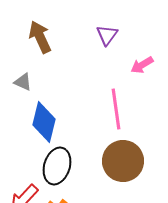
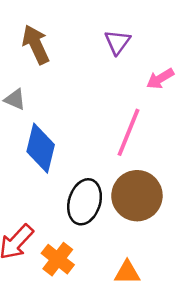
pink line: (116, 109) -> (128, 132), turned 30
black ellipse: (57, 166) -> (85, 202), moved

